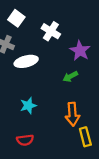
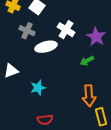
white cross: (51, 31) -> (66, 30), moved
cyan star: (28, 106) -> (38, 88), moved

